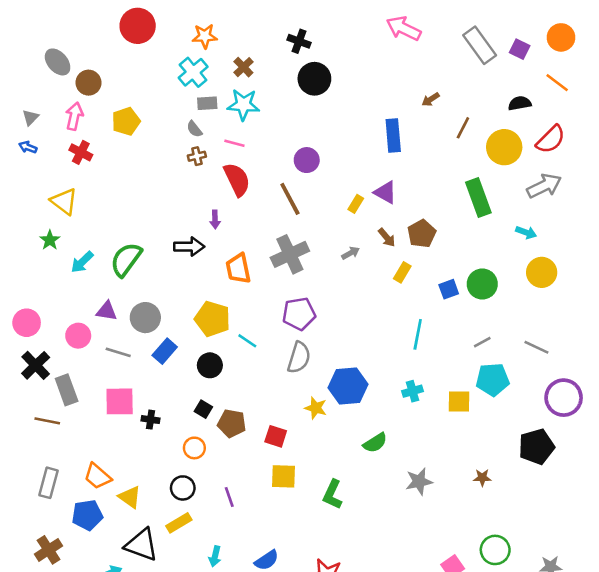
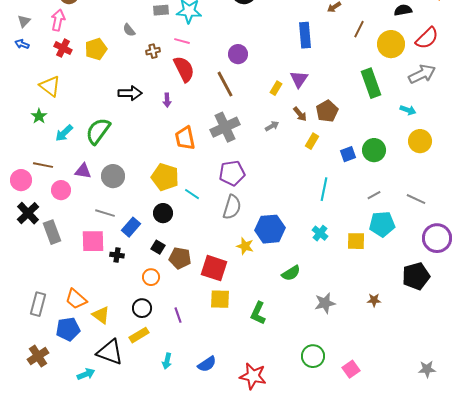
yellow pentagon: (126, 121) -> (96, 49), moved
gray semicircle: (194, 129) -> (129, 30), moved
purple triangle: (385, 192) -> (299, 79), turned 36
black arrow: (189, 247) -> (130, 93), moved
blue rectangle: (165, 351) -> (131, 227), moved
gray line: (118, 352) -> (105, 213), moved
cyan cross: (413, 391) -> (320, 233), turned -35
brown line: (47, 421) -> (43, 165), moved
red square: (276, 436) -> (214, 268), size x1.5
green circle: (495, 550) -> (313, 356), moved

